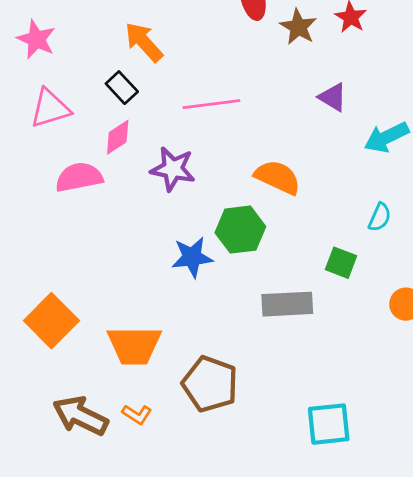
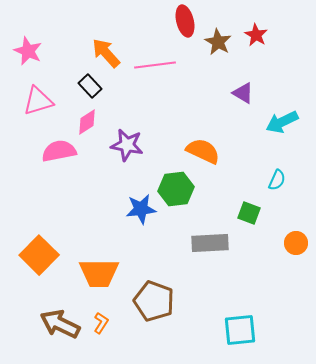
pink line: (211, 104) -> (155, 65), moved
orange L-shape: (137, 414) -> (101, 323), turned -90

